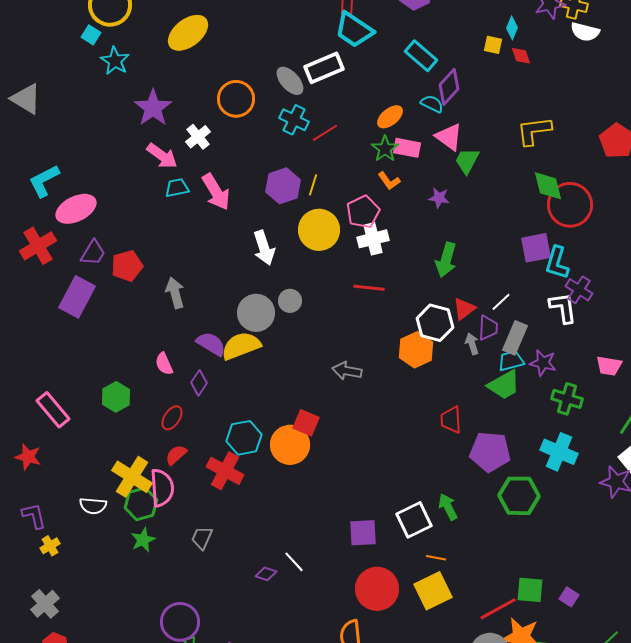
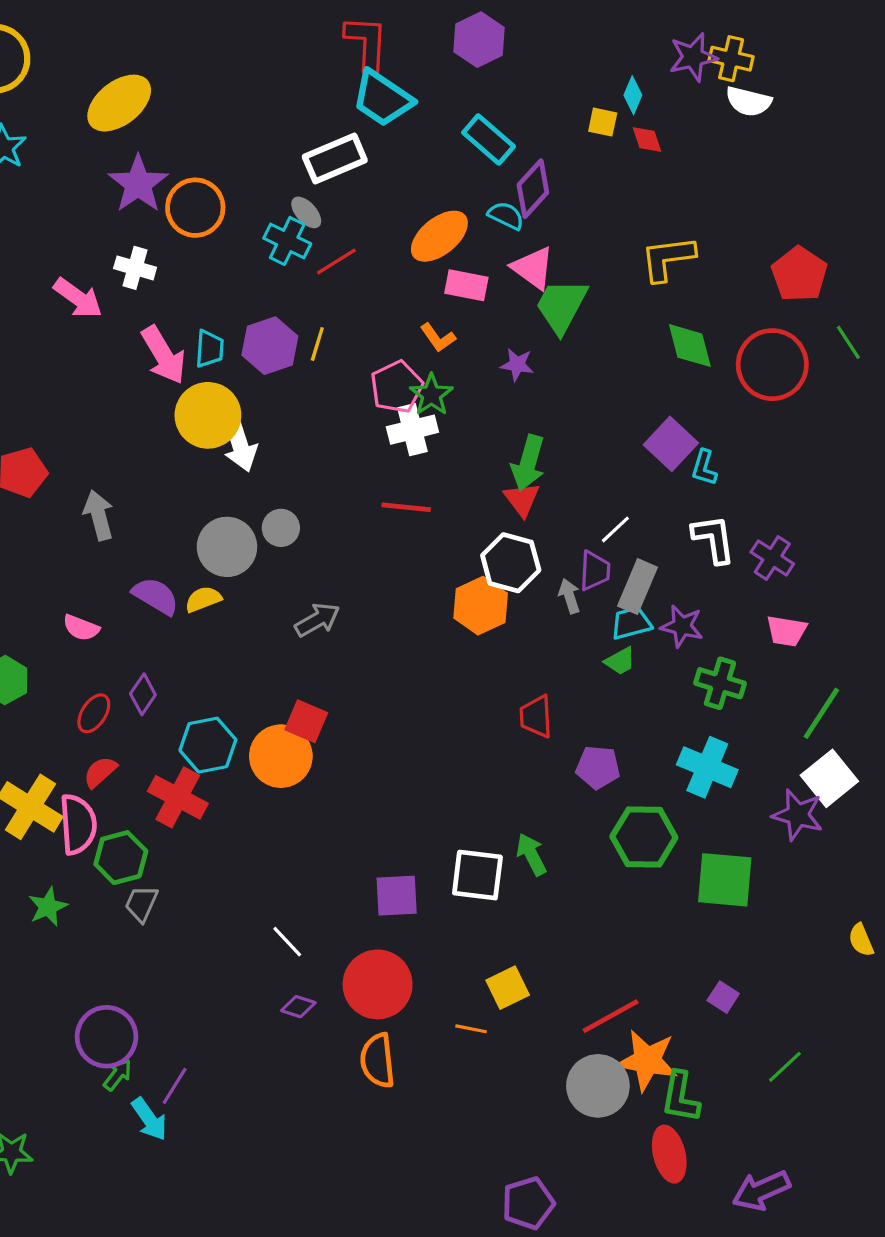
gray ellipse: (290, 81) -> (306, 212), moved, size x0.7
purple star: (153, 108) -> (138, 184), moved
orange ellipse: (390, 117) -> (439, 236), size x1.4
white cross: (198, 137) -> (135, 268), turned -35
green star: (385, 149) -> (431, 395), moved
green trapezoid: (467, 161) -> (561, 306), size x1.4
cyan trapezoid: (177, 188) -> (210, 349), moved, turned 105
red circle: (570, 205) -> (772, 365), moved
yellow circle: (319, 230) -> (208, 415), moved
purple square: (536, 248) -> (671, 444), turned -36
cyan L-shape: (557, 263) -> (704, 468), size x0.7
purple cross: (579, 290) -> (772, 558), moved
red triangle: (464, 309) -> (522, 499), moved, turned -30
yellow semicircle: (241, 346) -> (203, 599), size x0.6
pink semicircle: (164, 364) -> (81, 628), turned -45
gray arrow: (347, 371) -> (317, 620), moved, turned 140
purple diamond: (199, 383) -> (143, 694), moved
green trapezoid: (504, 385) -> (620, 661), size x0.6
purple pentagon: (490, 452) -> (598, 767), size x0.7
green hexagon: (141, 504) -> (121, 858), moved
white square: (414, 520) -> (477, 875), turned 33
orange line: (436, 558) -> (471, 1029), moved
purple diamond: (266, 574) -> (298, 1007), moved
red circle: (377, 589) -> (378, 984), moved
green square: (530, 590) -> (725, 880), moved, size x1.4
yellow square: (433, 591) -> (508, 988), size x0.7

